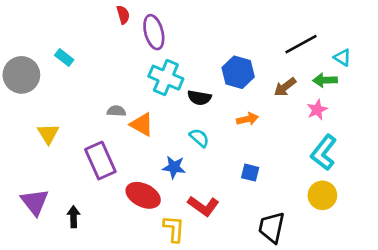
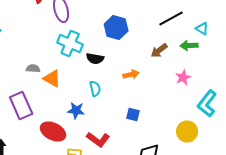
blue hexagon: (238, 72) -> (116, 28), moved
pink star: (317, 110) -> (183, 78), moved
cyan semicircle: (199, 138) -> (95, 88), turned 35
cyan L-shape: (324, 153) -> (207, 104), moved

